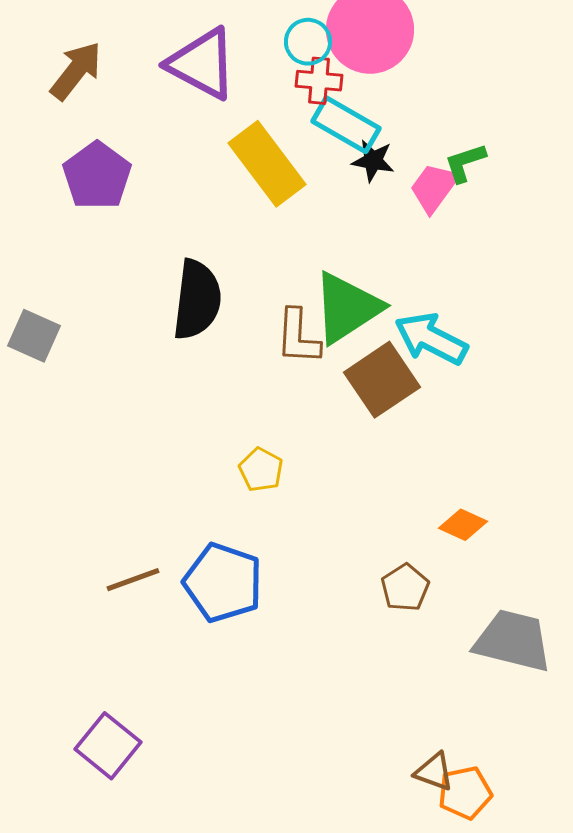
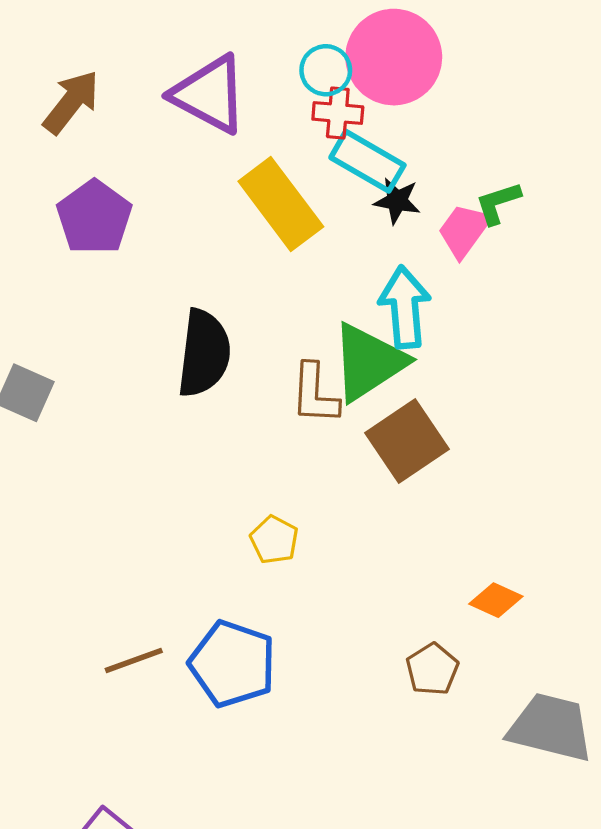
cyan arrow: (431, 339) -> (405, 307), moved, turned 58

